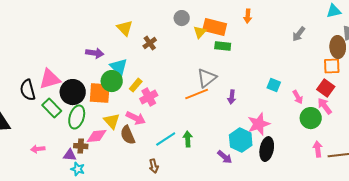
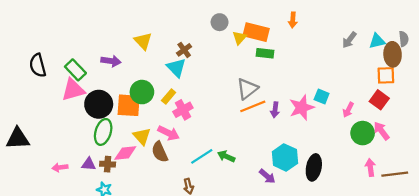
cyan triangle: (334, 11) -> (377, 41), moved
yellow triangle: (125, 28) -> (143, 41), moved
purple arrow: (95, 53) -> (111, 61), moved
cyan triangle: (119, 67) -> (176, 68), moved
black semicircle: (28, 90) -> (38, 65), moved
orange line: (197, 94) -> (253, 106), moved
pink arrow: (298, 97) -> (348, 110), turned 56
pink arrow: (325, 106) -> (381, 131), moved
green rectangle: (52, 108) -> (75, 70), moved
pink star: (259, 124) -> (302, 108), moved
green arrow: (188, 139) -> (226, 156), turned -63
purple triangle: (70, 155) -> (89, 164), moved

